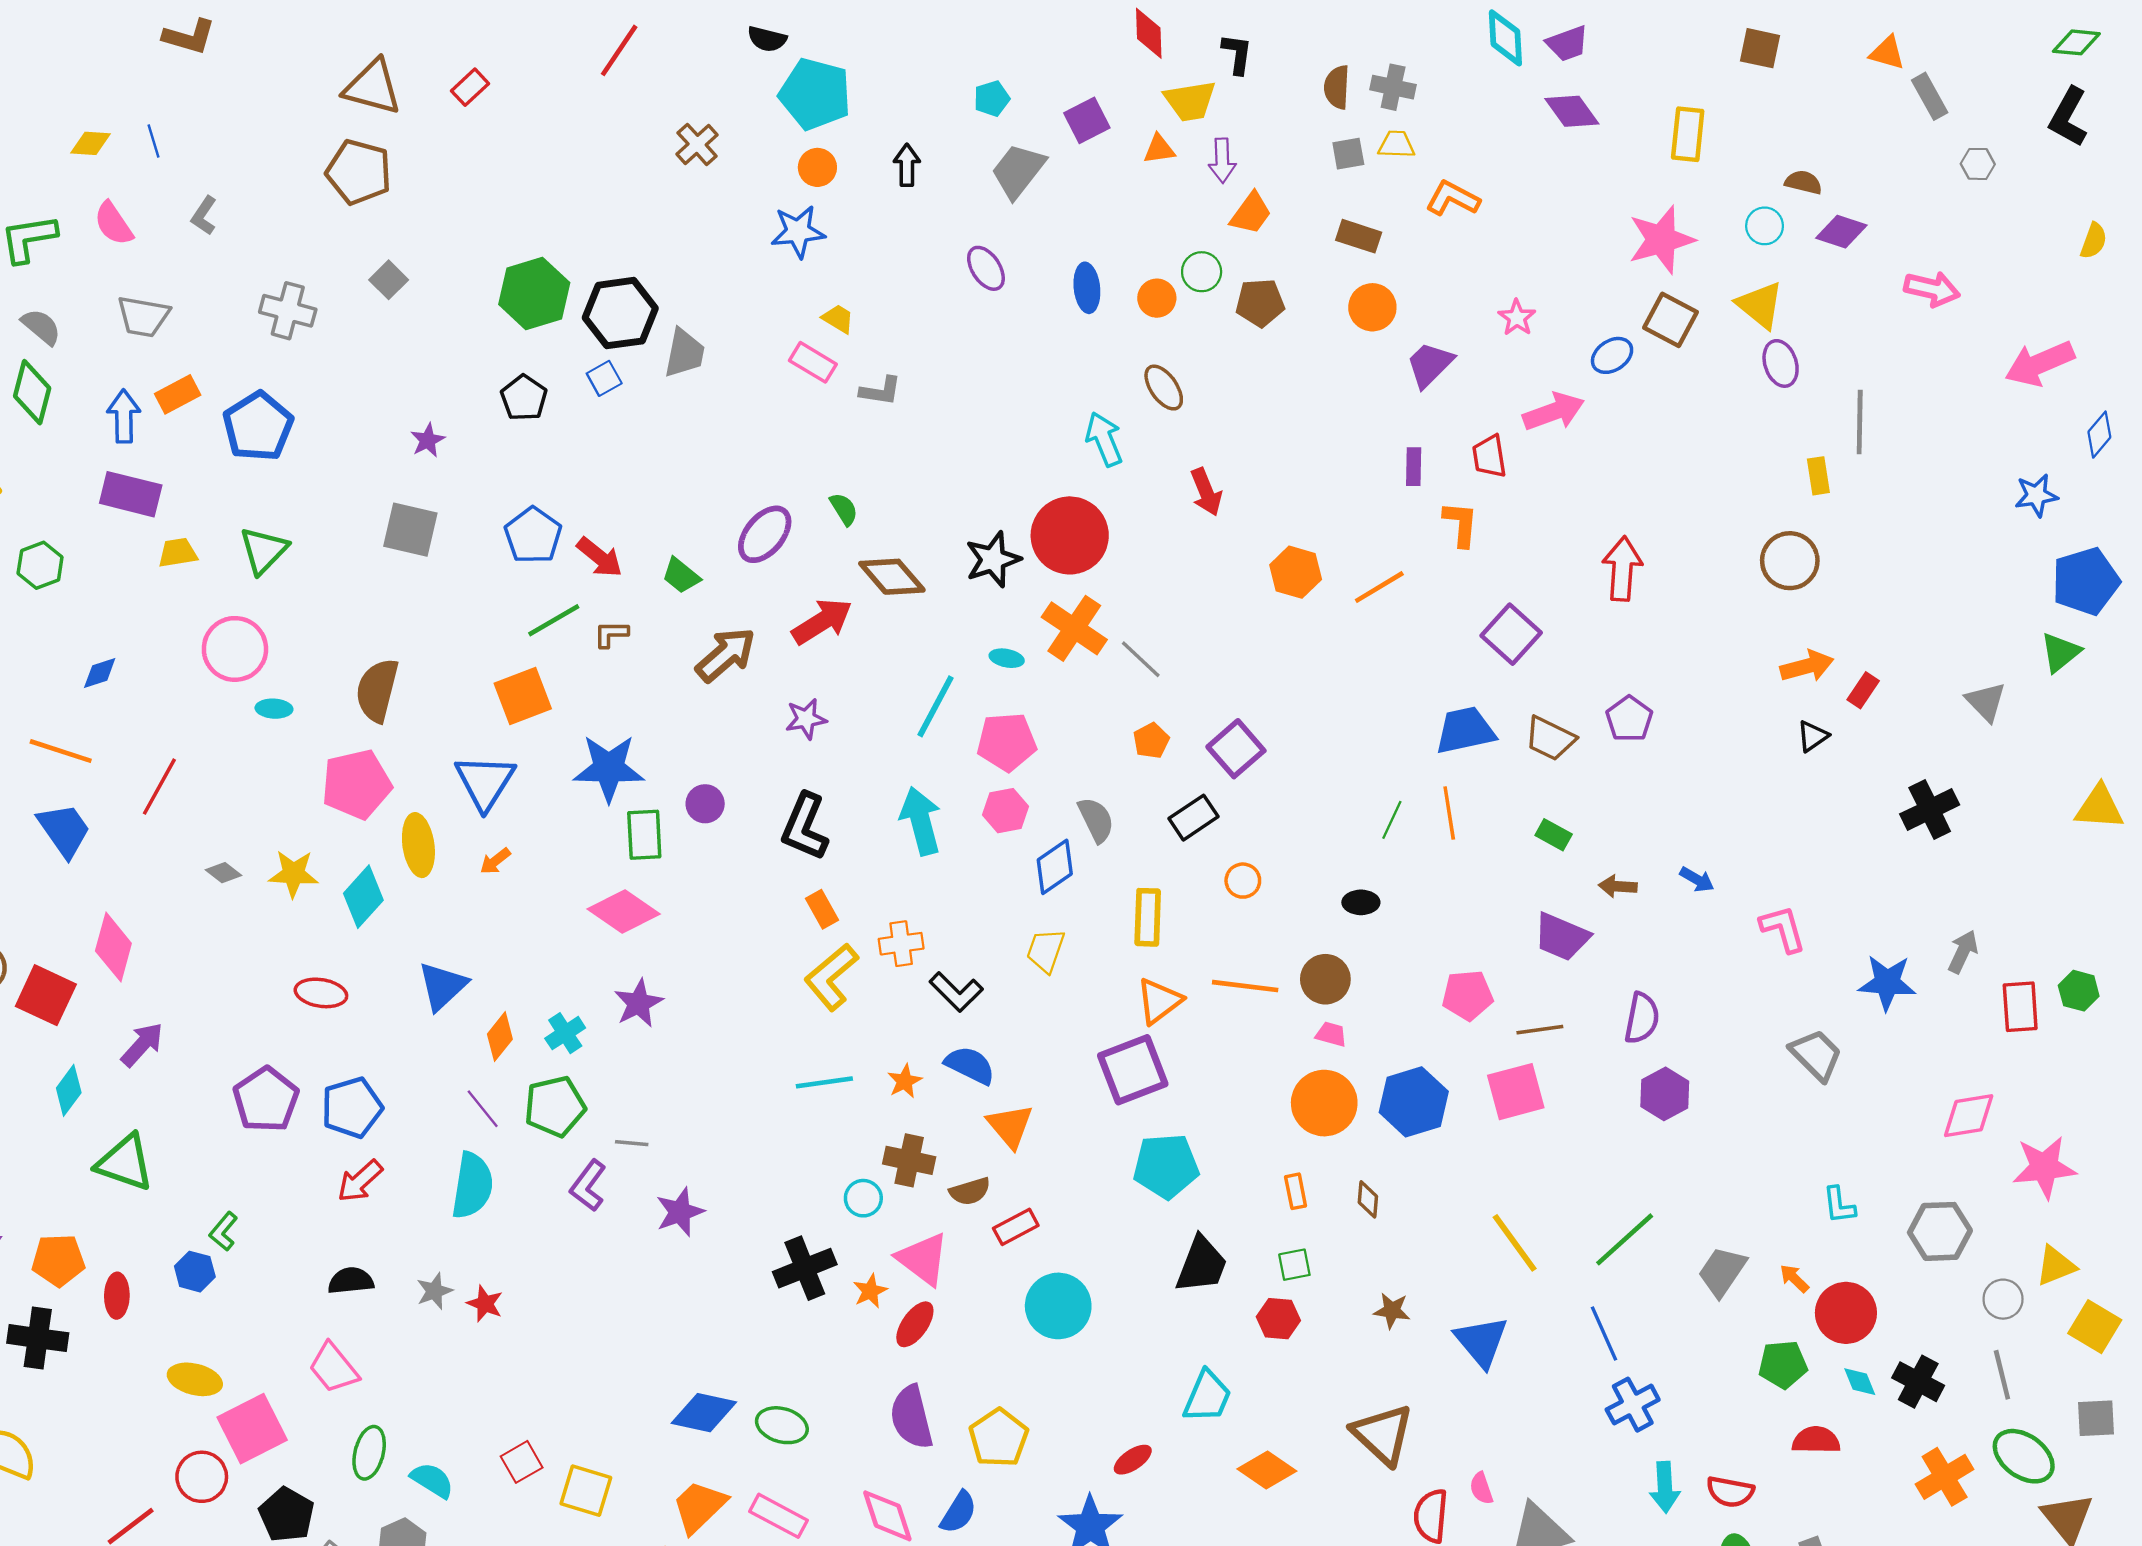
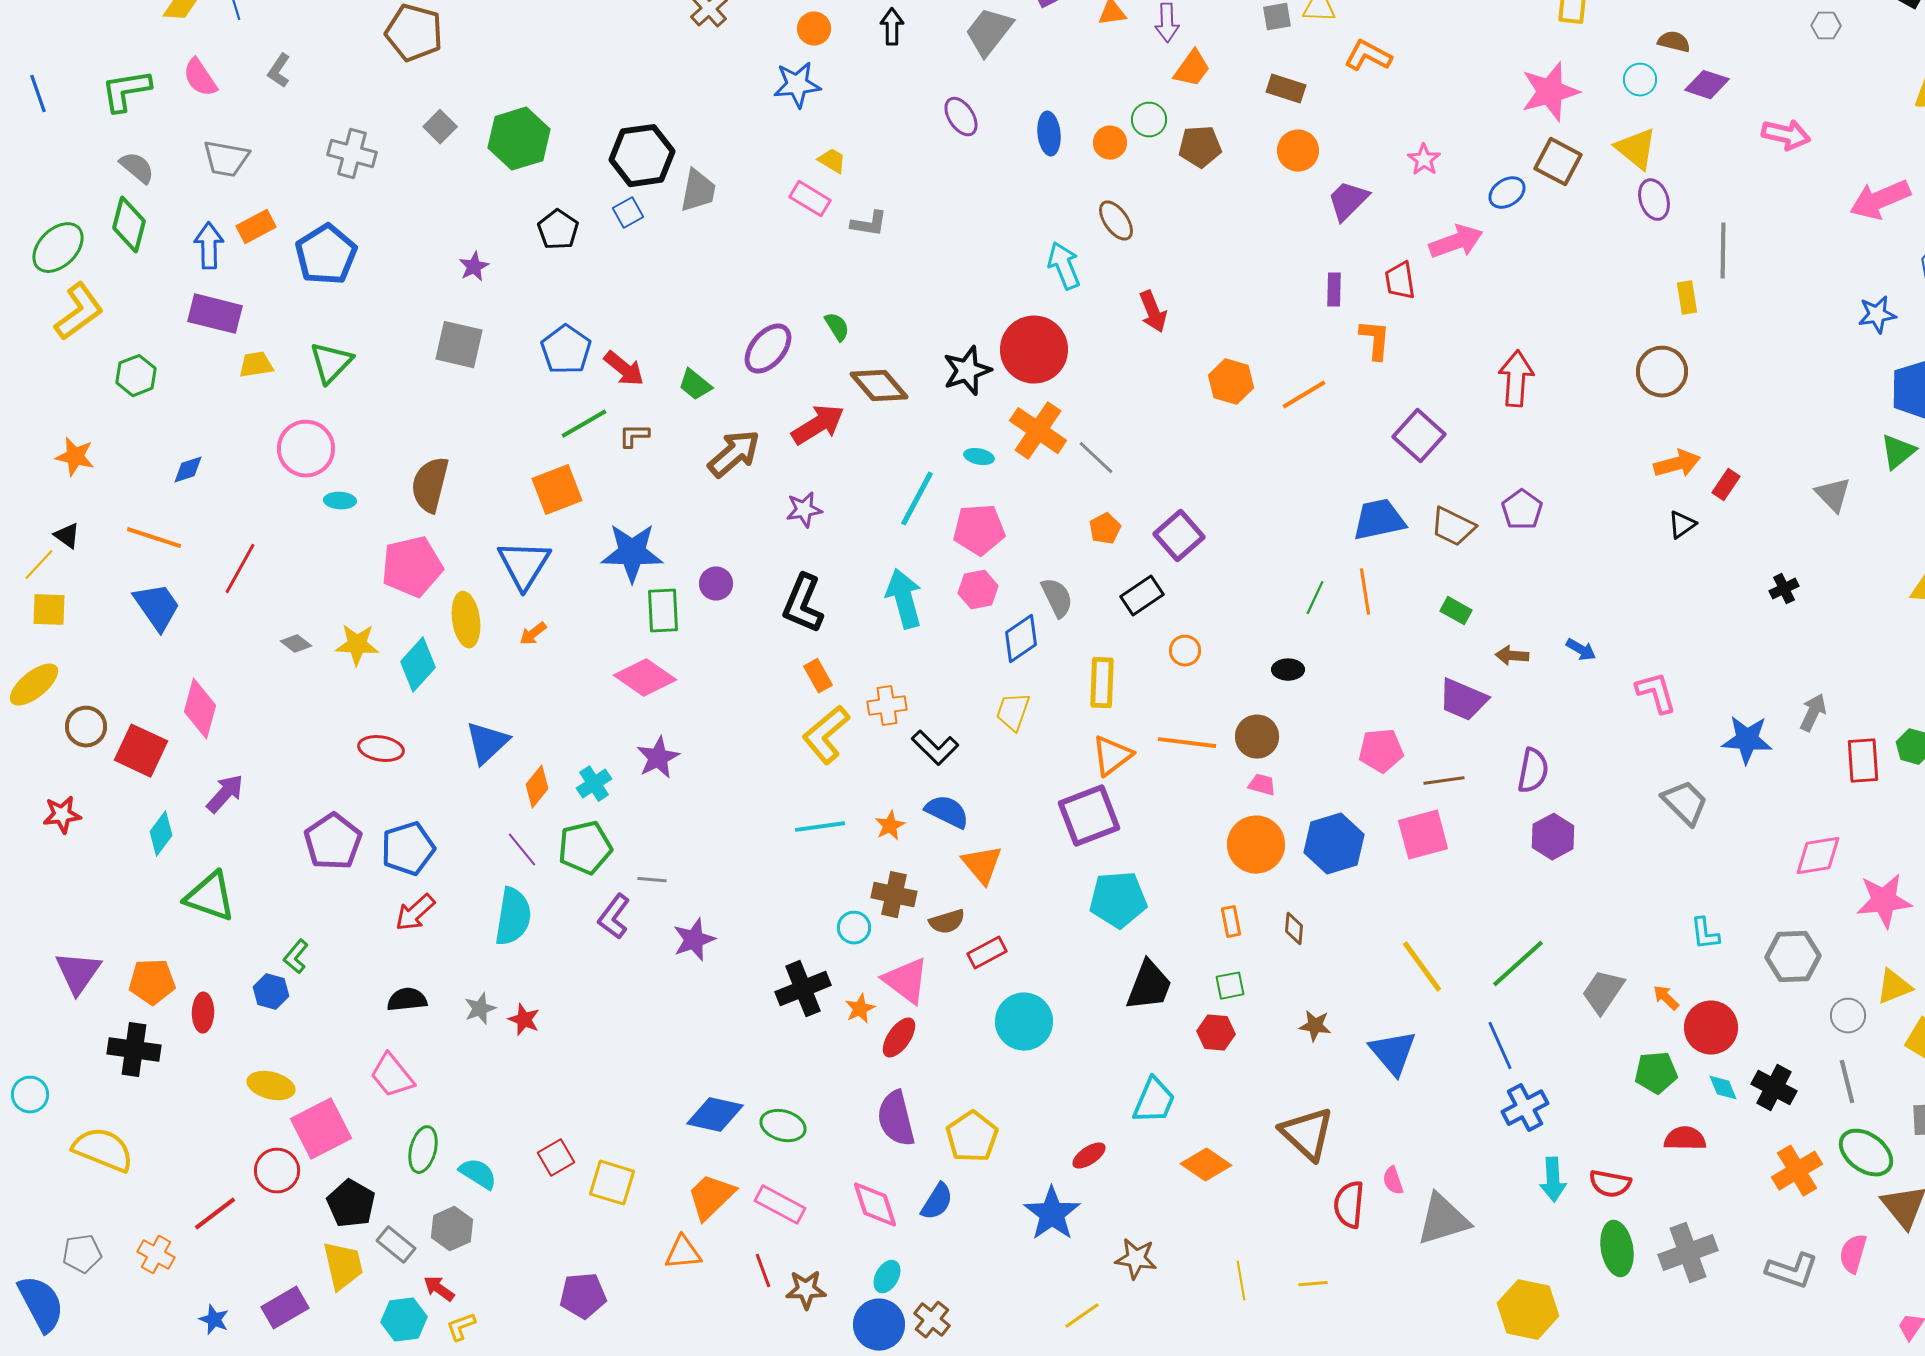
green hexagon: (534, 294) -> (519, 139), moved
black cross: (1930, 809) -> (1784, 589), size x0.6

